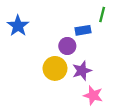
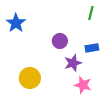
blue rectangle: (83, 30) -> (92, 48), moved
yellow circle: (55, 68) -> (30, 78), moved

